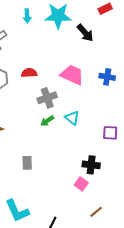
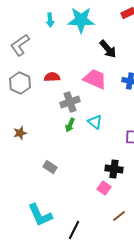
black arrow: (85, 33) -> (108, 49), moved
green arrow: (47, 121) -> (70, 125), turned -32
gray rectangle: (27, 163) -> (50, 167), turned -56

